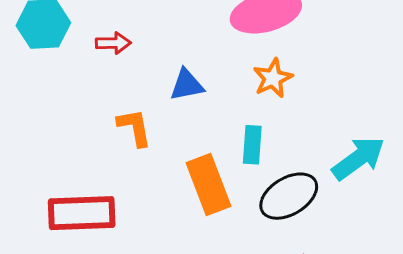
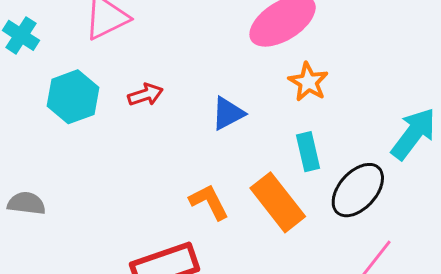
orange L-shape: (134, 127) -> (209, 202), moved

